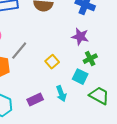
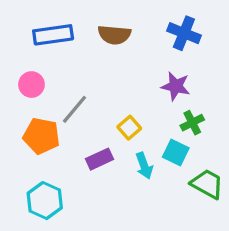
cyan arrow: (61, 94) -> (144, 166), moved
purple rectangle: (35, 100) -> (99, 159), moved

